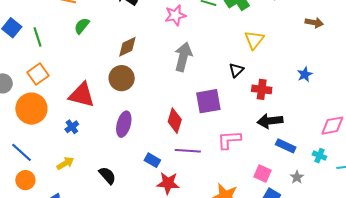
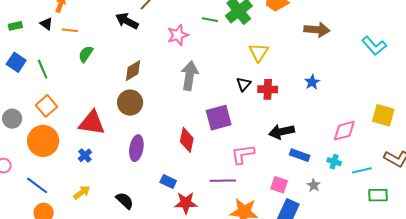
brown arrow: (314, 23) -> (317, 30), size x1.4
red cross: (262, 89) -> (268, 89), moved
purple line: (188, 151) -> (223, 181), moved

